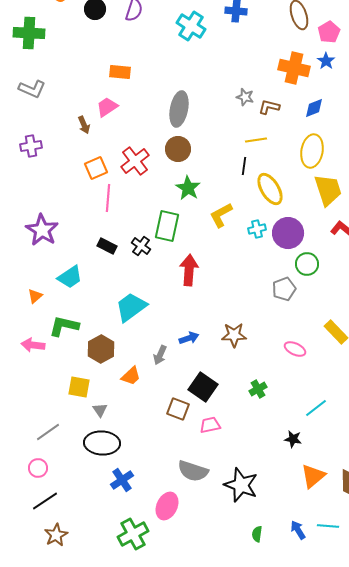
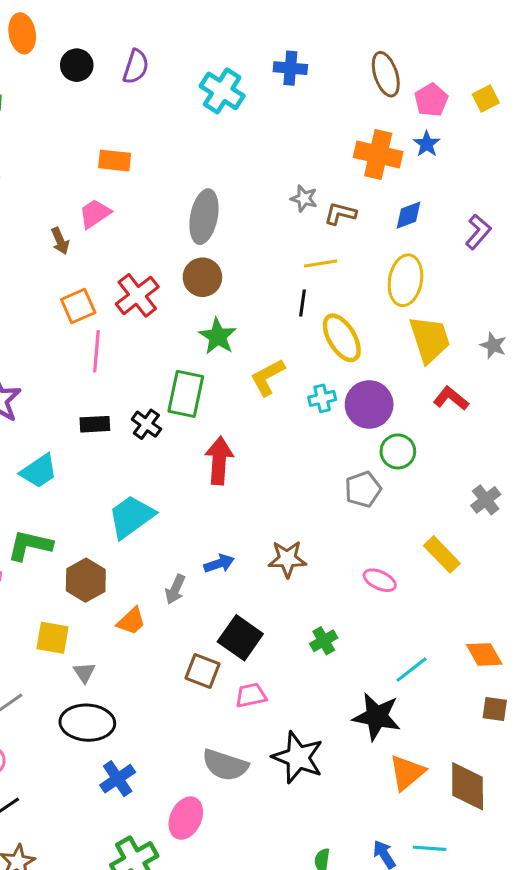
black rectangle: (107, 246) -> (95, 424), turned -30
black star: (293, 439) -> (377, 717), size x1.8
black star: (241, 485) -> (298, 757), moved

